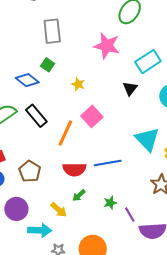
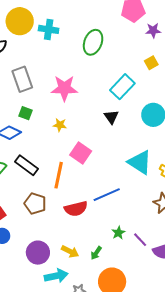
pink star: (107, 46) -> (64, 88), moved
brown pentagon: (30, 171) -> (35, 204), moved
green arrow: (79, 195) -> (96, 253), moved
purple circle: (16, 209) -> (38, 253), moved

